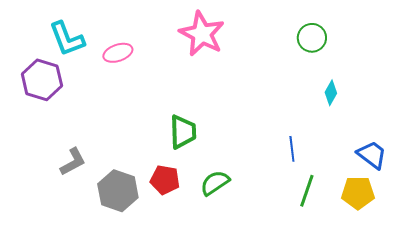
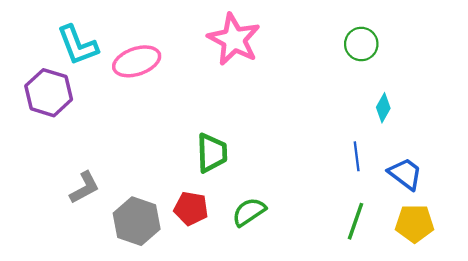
pink ellipse: (118, 53) -> (137, 61), size x1.4
blue line: (292, 149) -> (357, 156), moved
blue trapezoid: (372, 155) -> (405, 174), moved

